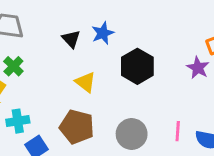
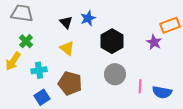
yellow triangle: (85, 82) -> (67, 48), moved
cyan cross: (18, 121) -> (39, 70), moved
gray circle: (132, 134) -> (115, 74), moved

